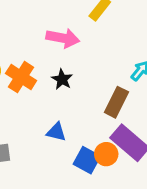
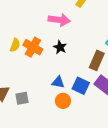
orange circle: (106, 154) -> (63, 101), moved
blue square: (87, 160) -> (81, 86), moved

